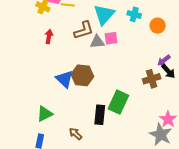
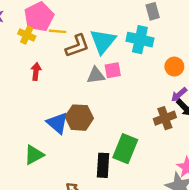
cyan cross: (134, 14) -> (140, 40), size x1.5
orange circle: (158, 26) -> (174, 67), moved
brown L-shape: (84, 30) -> (77, 46), moved
green triangle: (45, 114) -> (34, 155), moved

